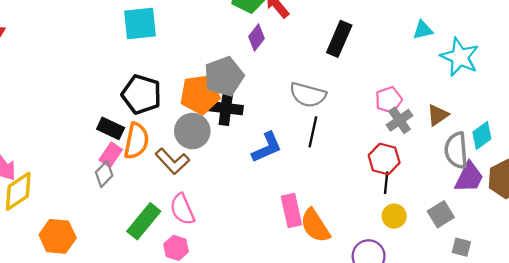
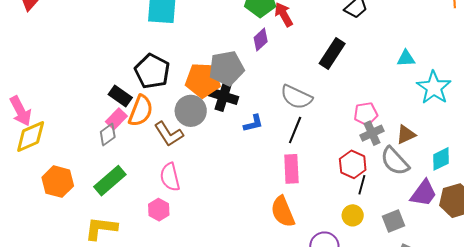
blue L-shape: (267, 147) -> (253, 123), moved, size x0.7
gray semicircle: (456, 150) -> (395, 161), moved, turned -48
black line: (386, 183) -> (362, 185), moved
pink rectangle: (291, 210) -> (291, 169), moved
green rectangle: (144, 221) -> (110, 181), moved

